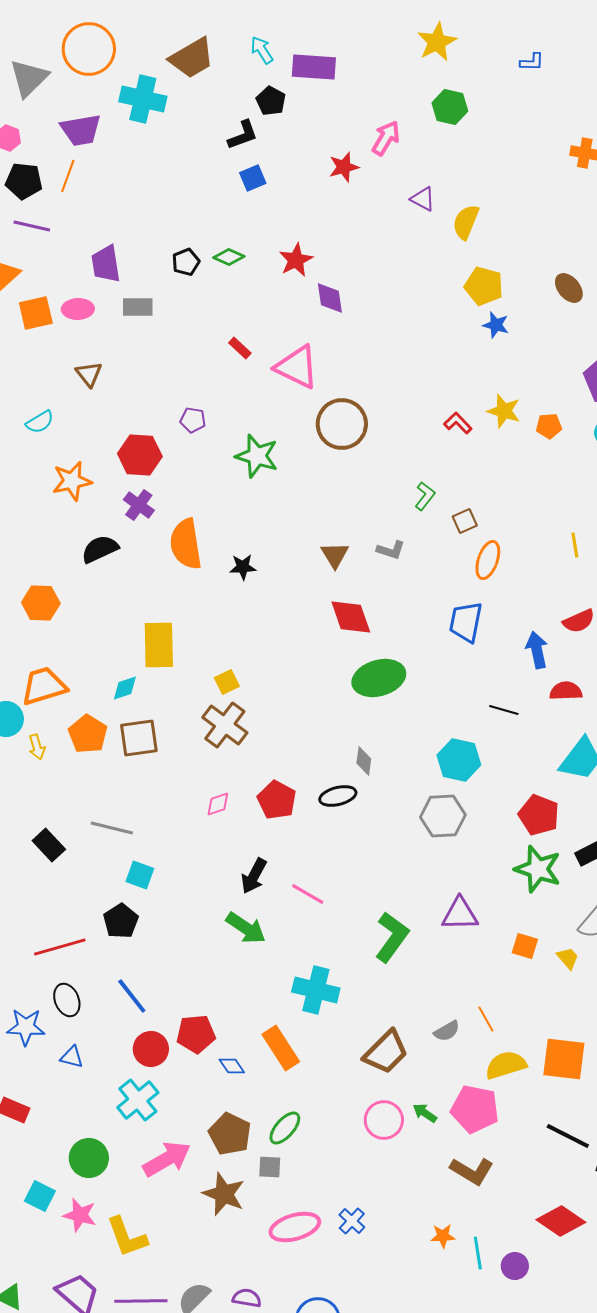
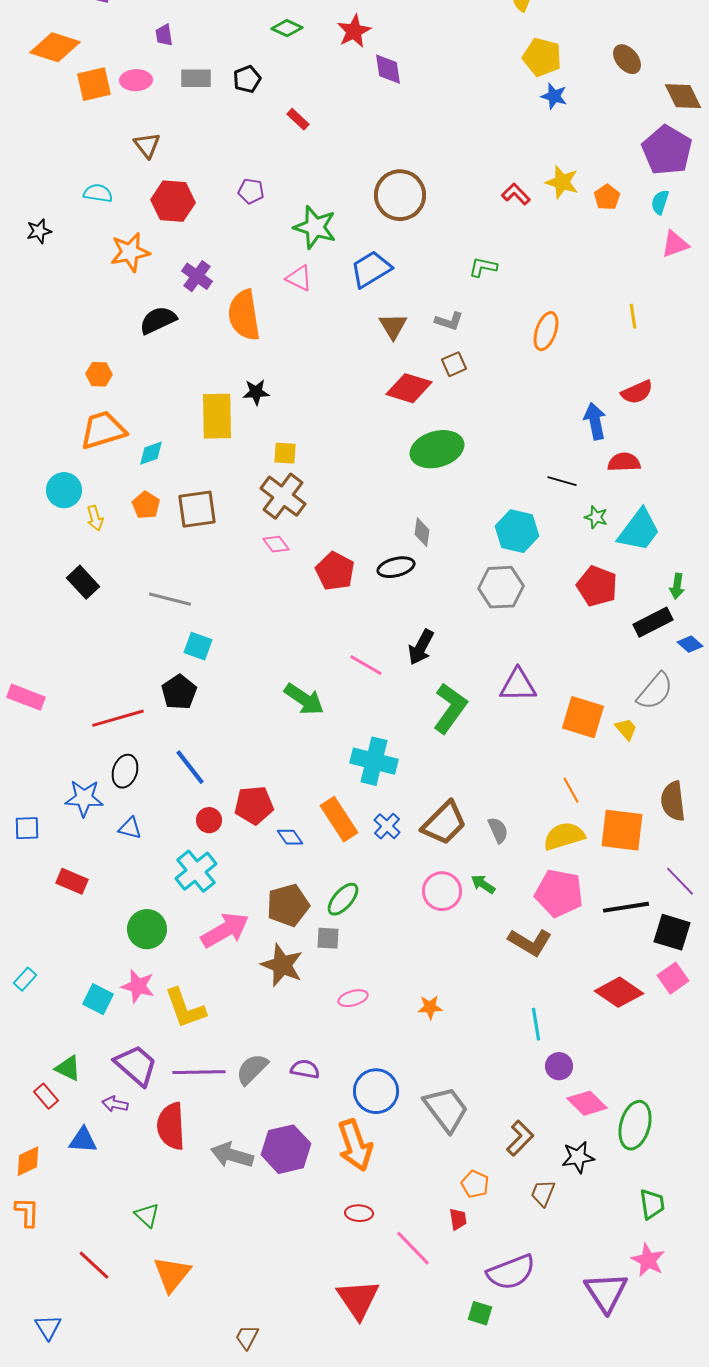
black pentagon: (186, 262) -> (247, 79), moved
purple trapezoid: (106, 264) -> (164, 35), size x0.6
pink triangle: (297, 367) -> (299, 278), moved, size x0.6
cyan semicircle: (40, 422) -> (98, 193), turned -140
orange pentagon: (549, 426) -> (607, 197), turned -30
red hexagon: (140, 455) -> (173, 201), moved
green L-shape: (425, 496) -> (483, 267), turned -116
brown square: (465, 521) -> (454, 364), moved
black star: (243, 567) -> (256, 392), moved
orange hexagon: (41, 603) -> (99, 374), size x0.7
red diamond: (351, 617) -> (409, 388), turned -54
blue trapezoid: (466, 622) -> (371, 269), moved, turned 48
yellow square: (227, 682) -> (285, 453), turned 30
orange trapezoid: (44, 686) -> (103, 430), moved
cyan diamond: (125, 688) -> (151, 453), moved
orange pentagon: (88, 734) -> (146, 505), size x0.7
pink diamond: (218, 804) -> (276, 544), moved, turned 72
black rectangle: (49, 845) -> (83, 582), moved
green star: (538, 869) -> (596, 517), moved, size x0.5
black arrow: (254, 876) -> (421, 647), moved
orange square: (525, 946) -> (583, 717), size x1.6
black ellipse: (67, 1000) -> (125, 771), turned 40
orange line: (486, 1019) -> (571, 790), moved
gray semicircle: (447, 1031) -> (498, 830), moved, turned -84
red circle: (151, 1049) -> (209, 820), size x0.7
pink pentagon: (475, 1109) -> (559, 893), moved
brown pentagon: (230, 1134) -> (288, 905), turned 30
black line: (568, 1136) -> (626, 907), turned -36
cyan square: (40, 1196) -> (98, 999), moved
blue cross: (352, 1221) -> (387, 826), moved
pink ellipse: (295, 1227) -> (353, 998), size x0.6
orange star: (443, 1236) -> (430, 1007), moved
purple circle: (515, 1266) -> (559, 1066), moved

